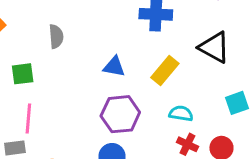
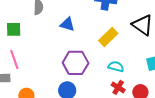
blue triangle: (114, 67) -> (67, 24), moved
pink line: (28, 118) -> (14, 59), turned -30

